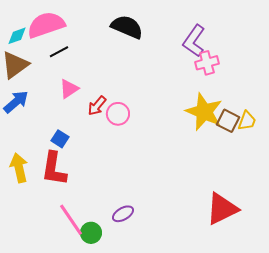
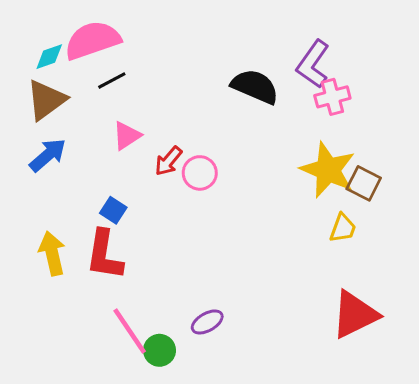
black semicircle: (127, 27) -> (255, 86), moved
yellow trapezoid: (247, 121) -> (343, 228), moved

